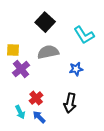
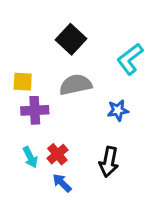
cyan L-shape: (84, 35) -> (130, 59), turned 85
purple cross: (21, 69) -> (35, 110), turned 36
cyan arrow: (20, 112) -> (30, 157), moved

